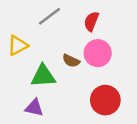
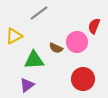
red semicircle: (91, 21) -> (94, 26), moved
purple triangle: (34, 108) -> (27, 85), turned -49

